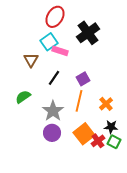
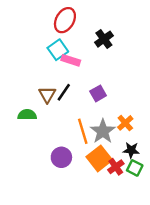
black cross: (88, 33) -> (104, 39), size x0.7
brown triangle: (31, 60) -> (47, 95), moved
green semicircle: (23, 97) -> (27, 115), turned 35
orange line: (79, 101) -> (83, 131), moved, turned -30
gray star: (53, 111) -> (103, 131), moved

